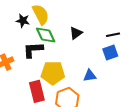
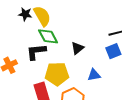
black star: (23, 21) -> (25, 14), moved
black triangle: (76, 33) -> (77, 48), moved

